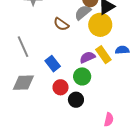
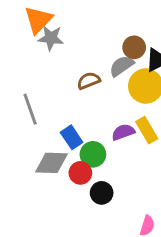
brown semicircle: (61, 24) -> (89, 81), turned 119
green circle: (82, 76) -> (93, 154), moved
gray diamond: (23, 83) -> (51, 163), moved

